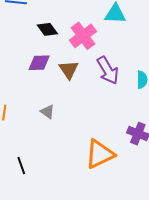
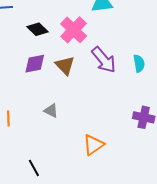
orange triangle: (100, 154) -> (93, 145), moved, size x0.7

